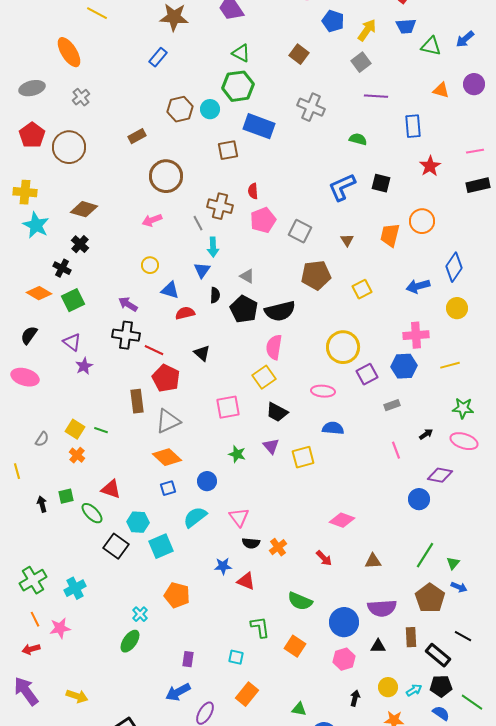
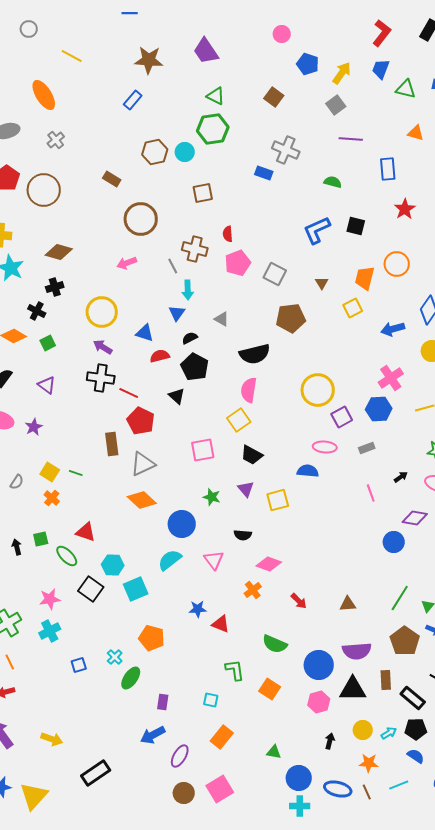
blue trapezoid: (406, 26) -> (381, 69), turned 115
blue rectangle: (259, 126) -> (264, 173), moved, size x0.6
brown rectangle: (137, 136) -> (112, 179), turned 60
black cross: (80, 244) -> (55, 287), turned 30
yellow circle: (150, 265) -> (102, 312), moved, size x1.8
yellow square: (362, 289) -> (353, 308), moved
black semicircle: (215, 295) -> (190, 338), turned -119
green square: (73, 300) -> (48, 343), size x0.7
black pentagon: (244, 309) -> (195, 367), moved
pink cross: (416, 335) -> (391, 378), turned -30
purple star: (84, 366) -> (34, 427), moved
pink ellipse: (323, 391) -> (325, 447), moved
blue circle: (207, 481) -> (182, 524), size x1.4
blue square: (168, 488) -> (79, 665), moved
pink diamond: (342, 520) -> (269, 564), moved
black semicircle: (251, 543) -> (243, 535), moved
pink star: (60, 628) -> (50, 599), moved
green ellipse: (130, 641) -> (131, 678), moved
black triangle: (378, 646) -> (353, 689), size x1.8

